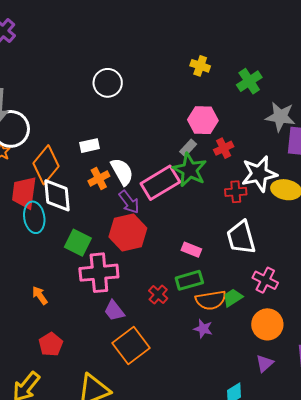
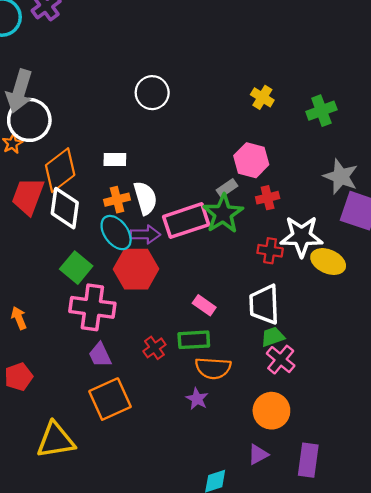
green cross: (249, 81) -> (321, 111), moved
purple arrow: (129, 202) -> (145, 234), turned -65
cyan ellipse: (34, 217) -> (116, 233), moved, turned -40
green trapezoid: (233, 298) -> (273, 337), moved

